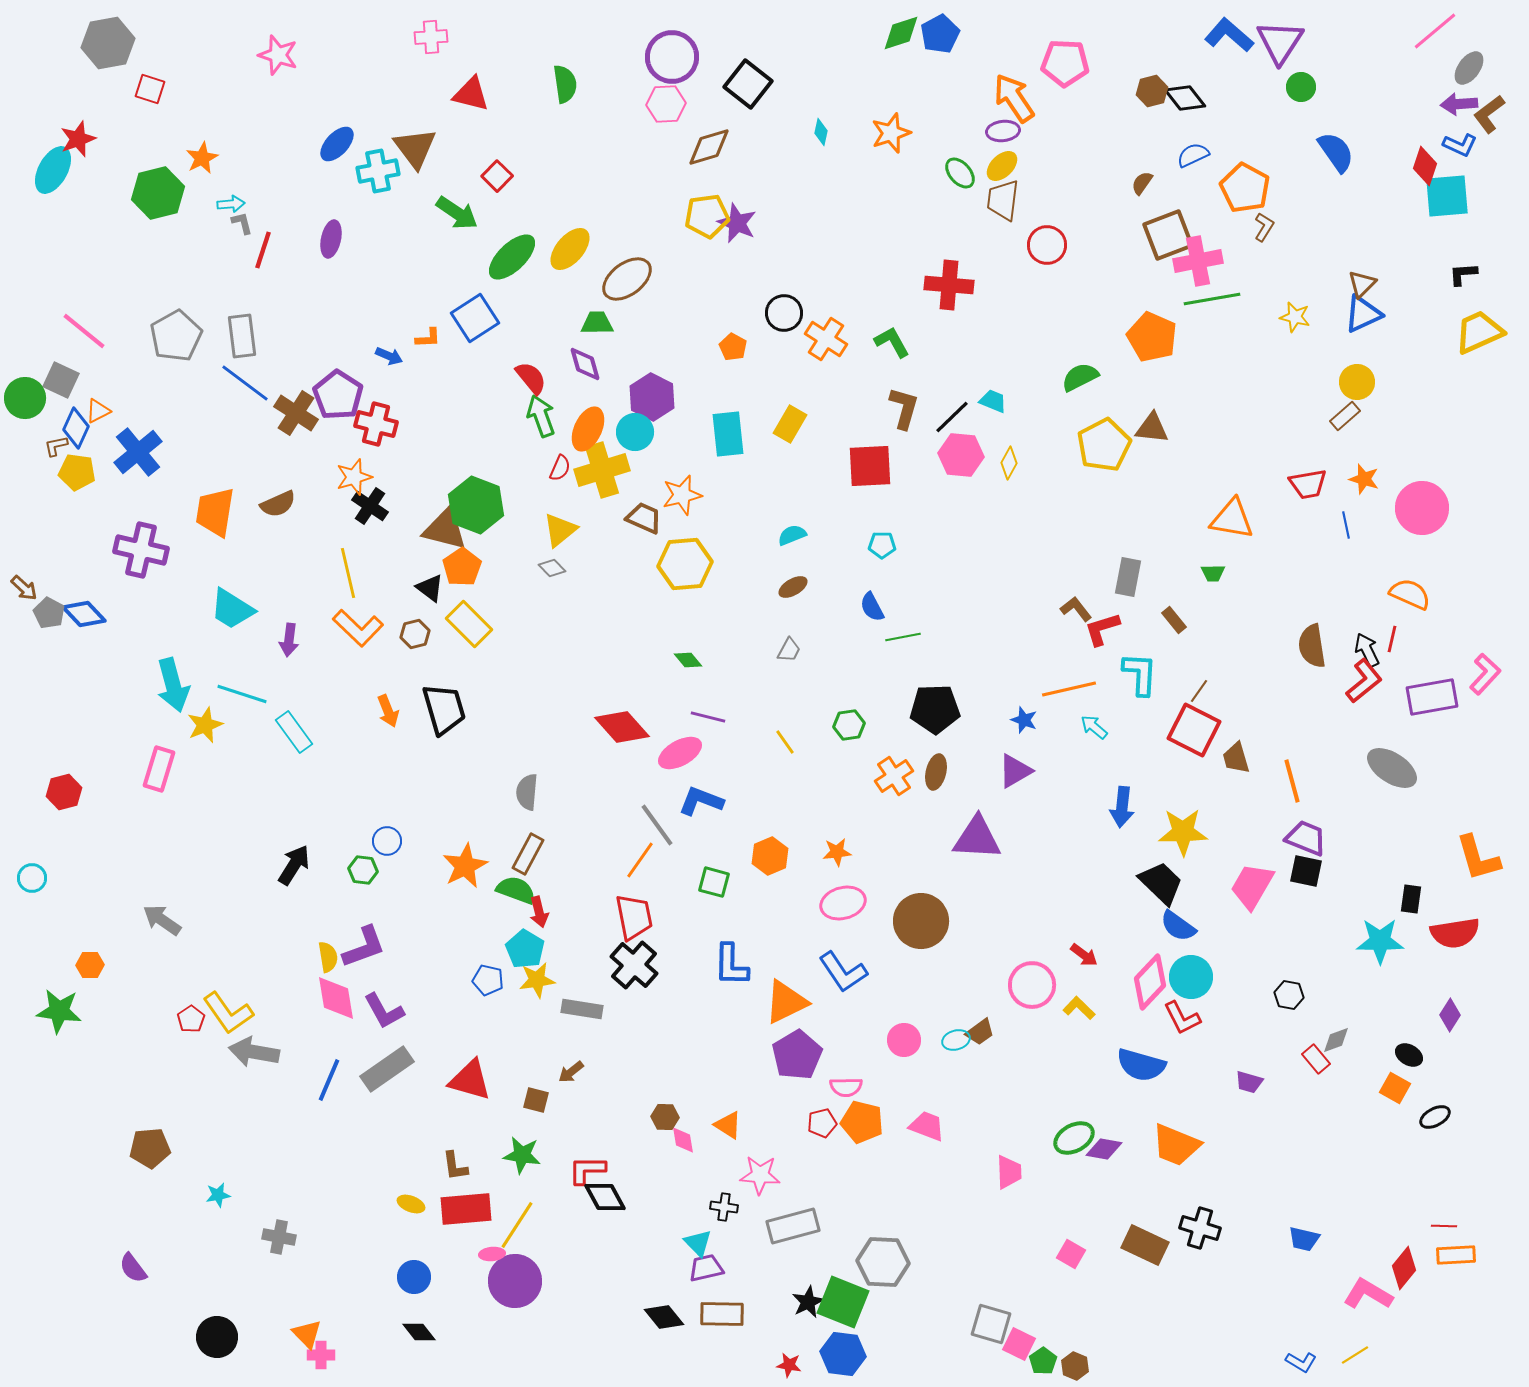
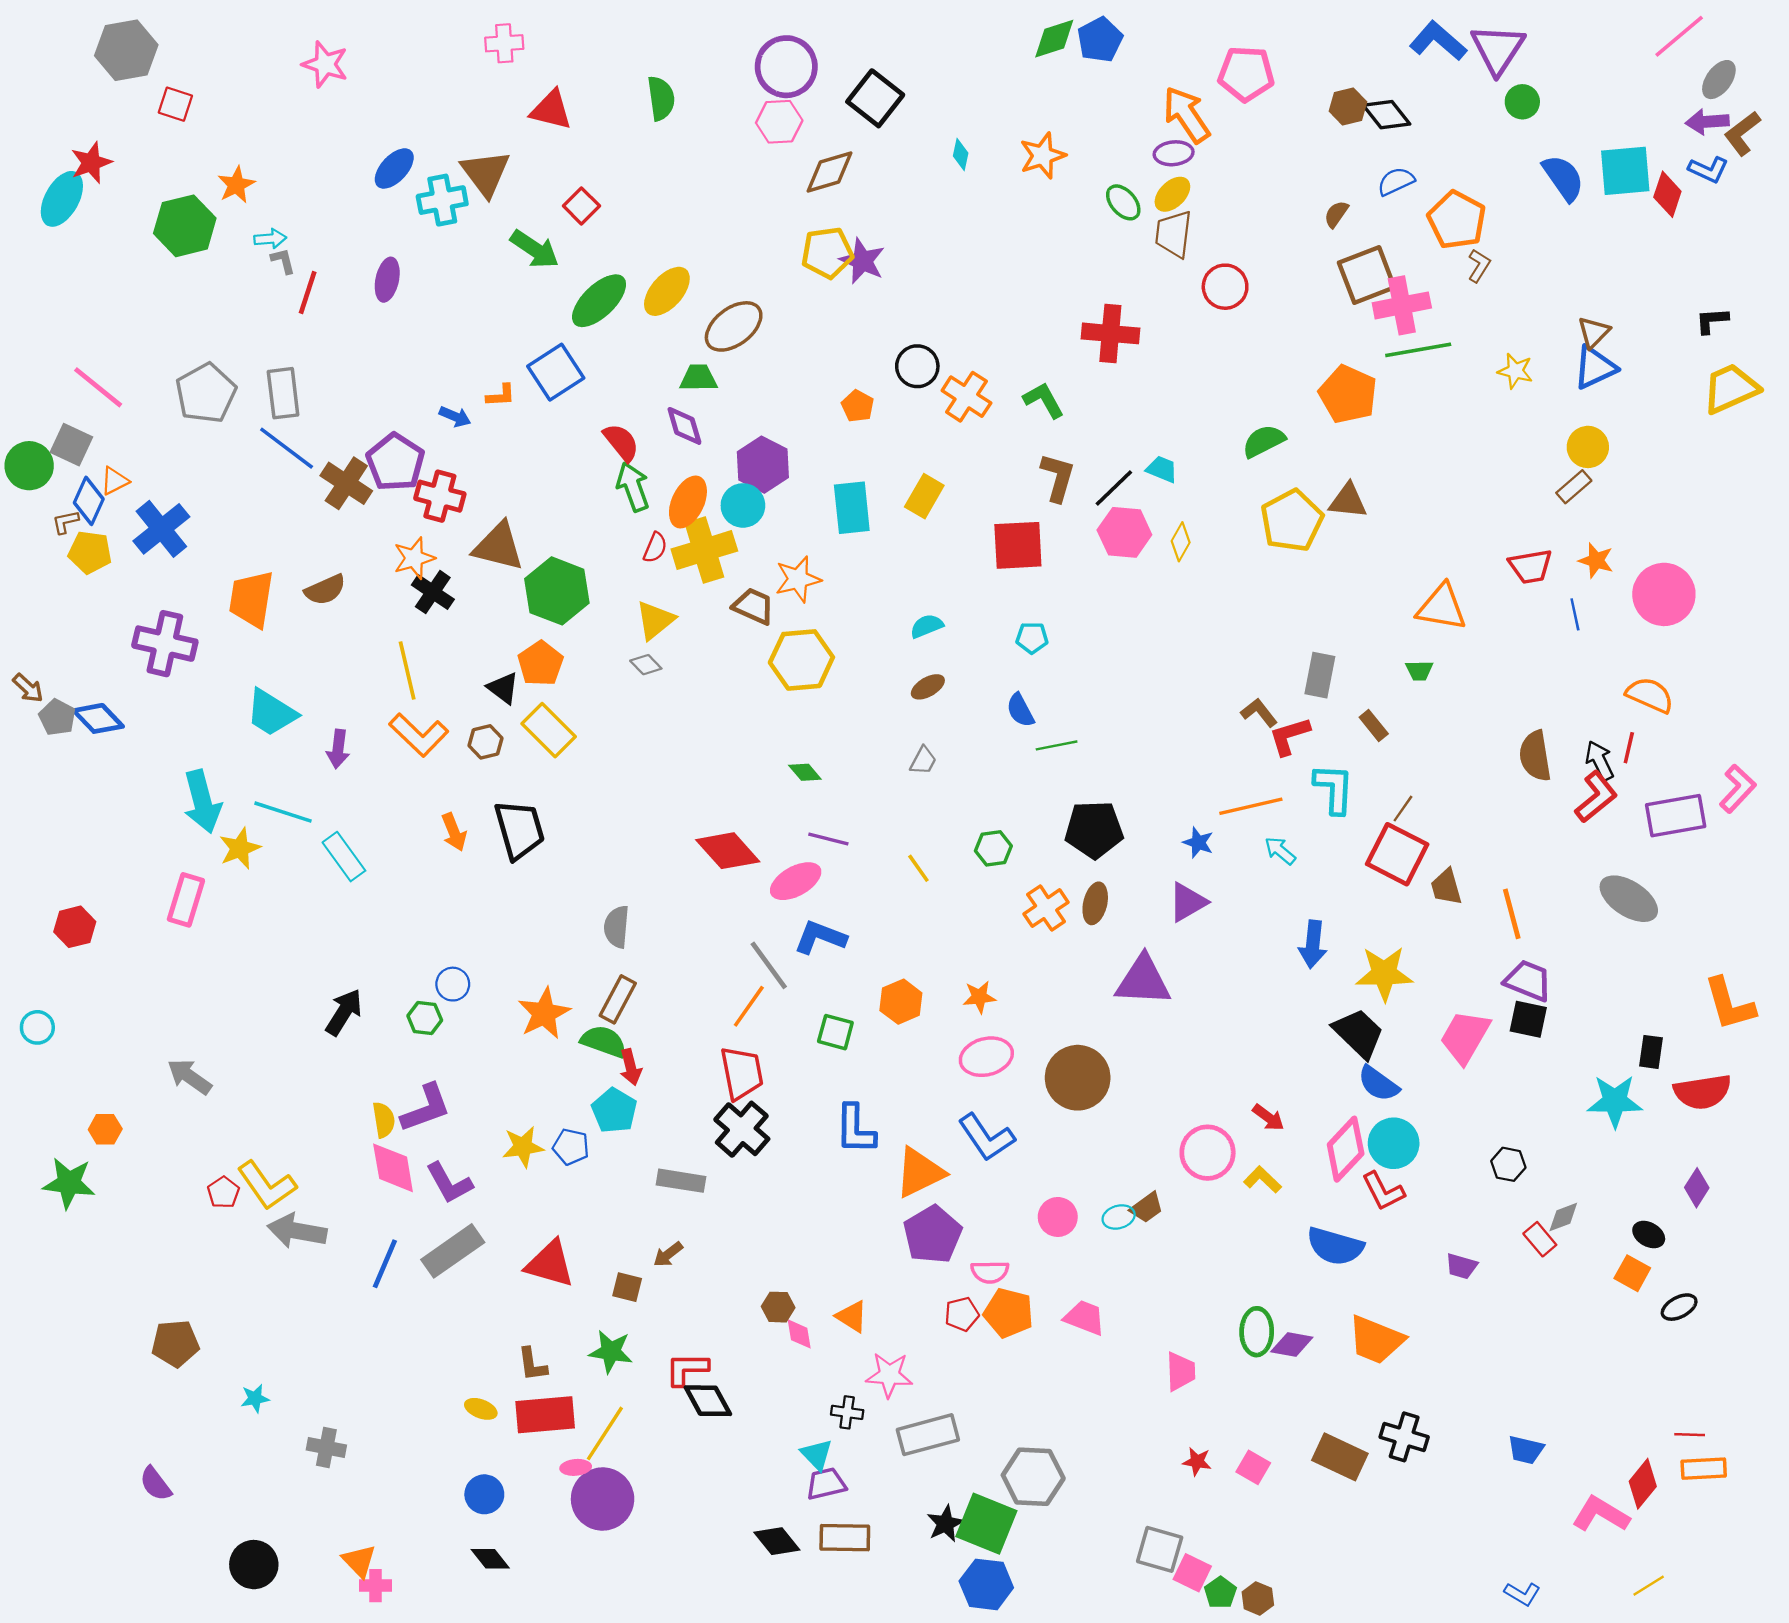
cyan square: (1447, 196) -> (1625, 171), moved
brown triangle: (445, 529) -> (498, 546), moved
yellow star: (537, 980) -> (523, 1147), moved
green ellipse: (1074, 1138) -> (1257, 1332), turned -60
yellow line: (1355, 1355) -> (1649, 1586), moved
red star: (789, 1365) -> (1197, 1462), moved

